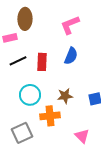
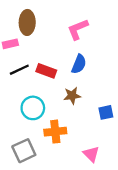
red rectangle: (42, 62) -> (46, 71), turned -72
brown star: (65, 96) -> (72, 96), moved

